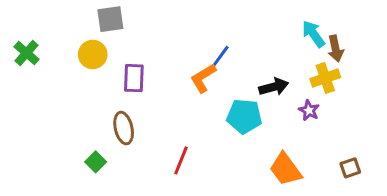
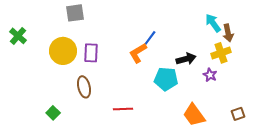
yellow circle: (93, 54) -> (63, 51), moved, size x1.4
red line: (181, 160) -> (123, 109), turned 66
green square: (96, 162) -> (53, 113), moved

